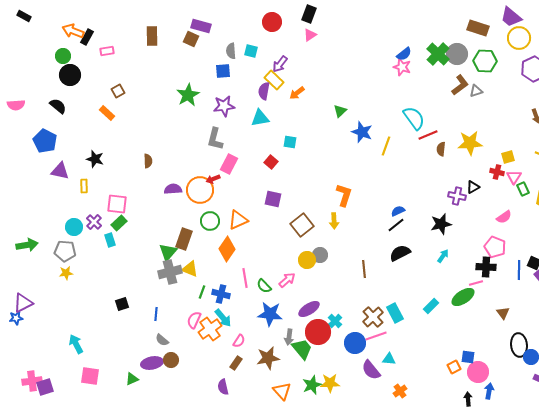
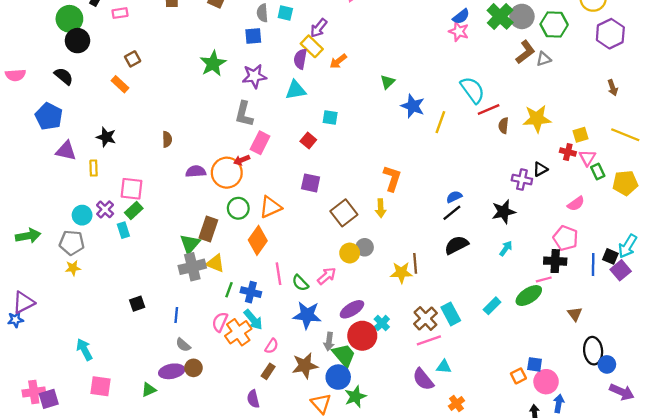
green circle: (63, 56) -> (69, 19), size x1.5
blue circle: (355, 343) -> (338, 377), moved
yellow star: (330, 383) -> (401, 273), moved

